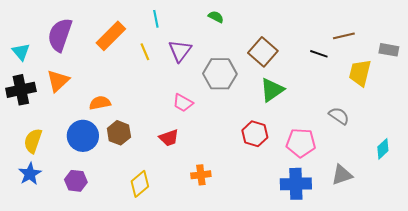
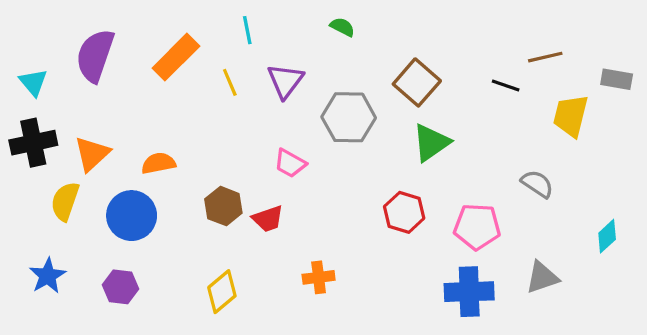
orange triangle: (58, 81) -> (92, 154), moved
brown hexagon: (119, 133) -> (223, 206), moved
yellow semicircle: (33, 141) -> (65, 201), moved

